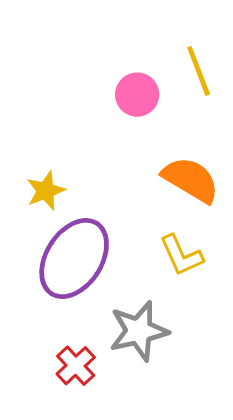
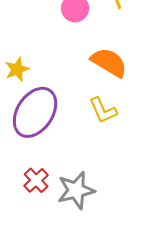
gray star: (139, 331) -> (76, 190), moved

